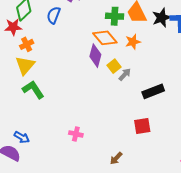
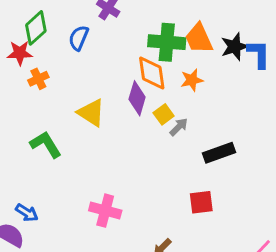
green cross: (115, 16) -> (167, 42), size x1.4
orange diamond: (105, 38) -> (152, 73), turned 30
yellow triangle: (25, 65) -> (91, 113), moved, turned -40
pink cross: (76, 134) -> (105, 211), size x1.5

